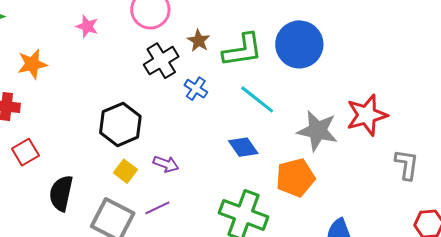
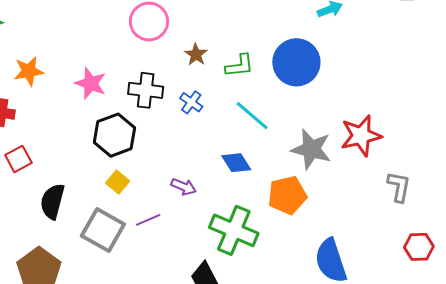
pink star: (87, 26) -> (91, 83), moved, size x1.4
green L-shape: (243, 50) -> (239, 66), size x0.7
black cross: (161, 61) -> (146, 90), moved, turned 36
purple arrow: (166, 164) -> (184, 187), moved

